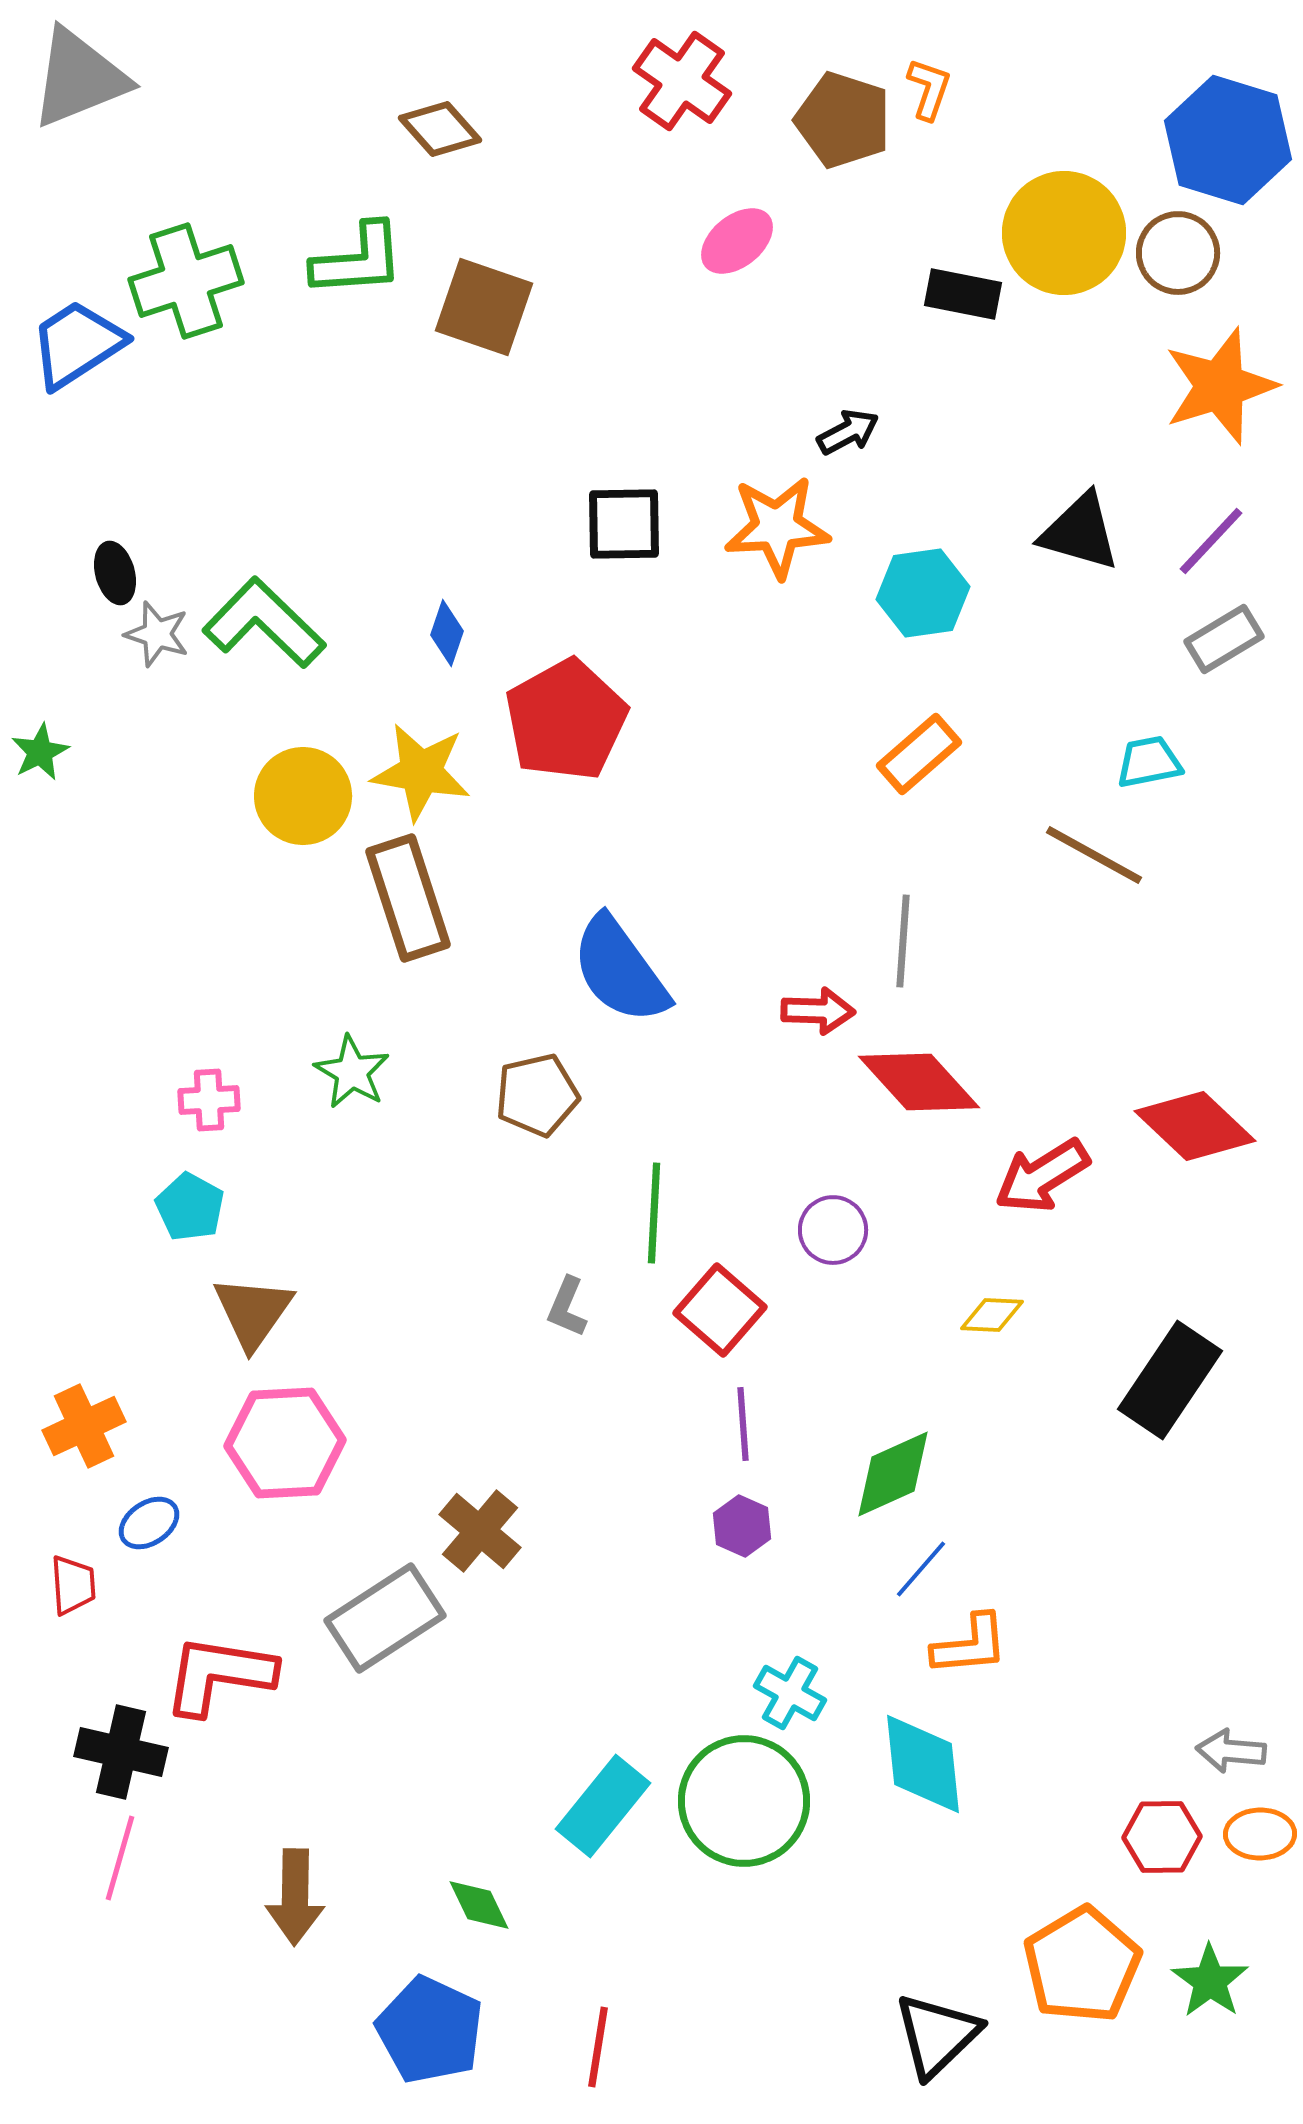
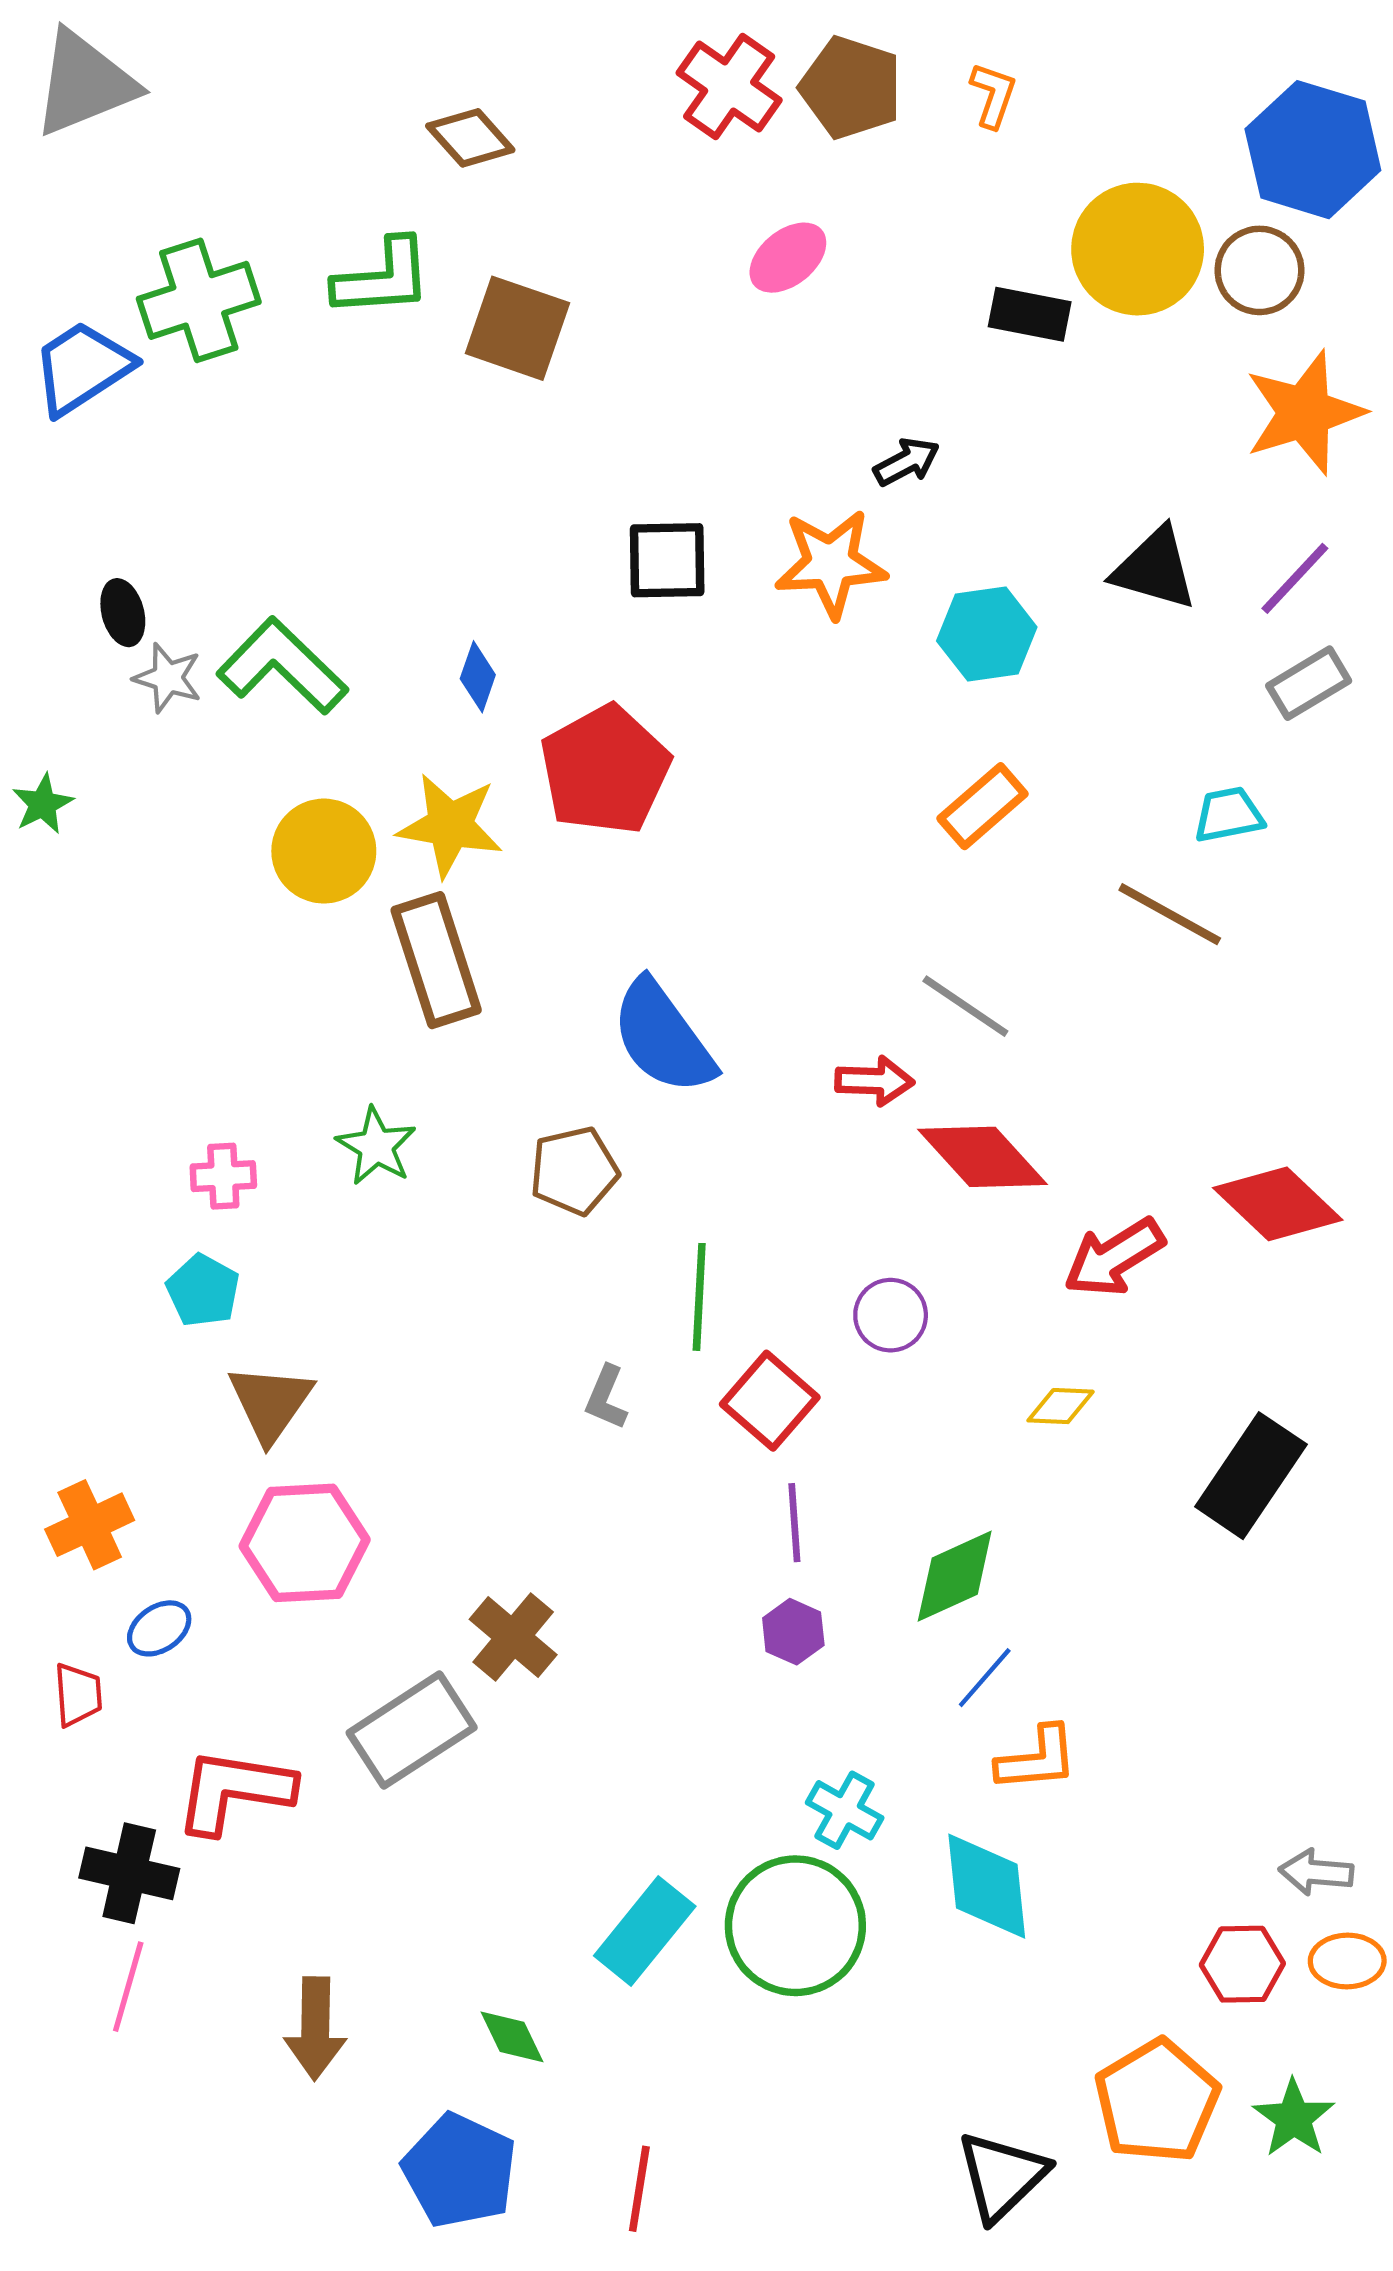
brown pentagon: (843, 120) -> (851, 88), moved
gray line: (903, 941) -> (965, 1006), turned -60

